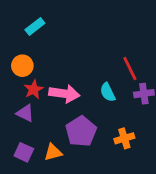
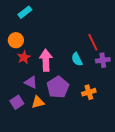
pink arrow: (64, 94) -> (46, 60), turned -100
purple triangle: (25, 113) -> (31, 82), moved
purple square: (24, 152) -> (17, 102), turned 32

